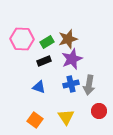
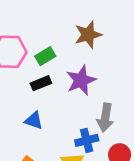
brown star: (68, 39) -> (88, 35), moved
blue cross: (71, 84) -> (87, 140), moved

